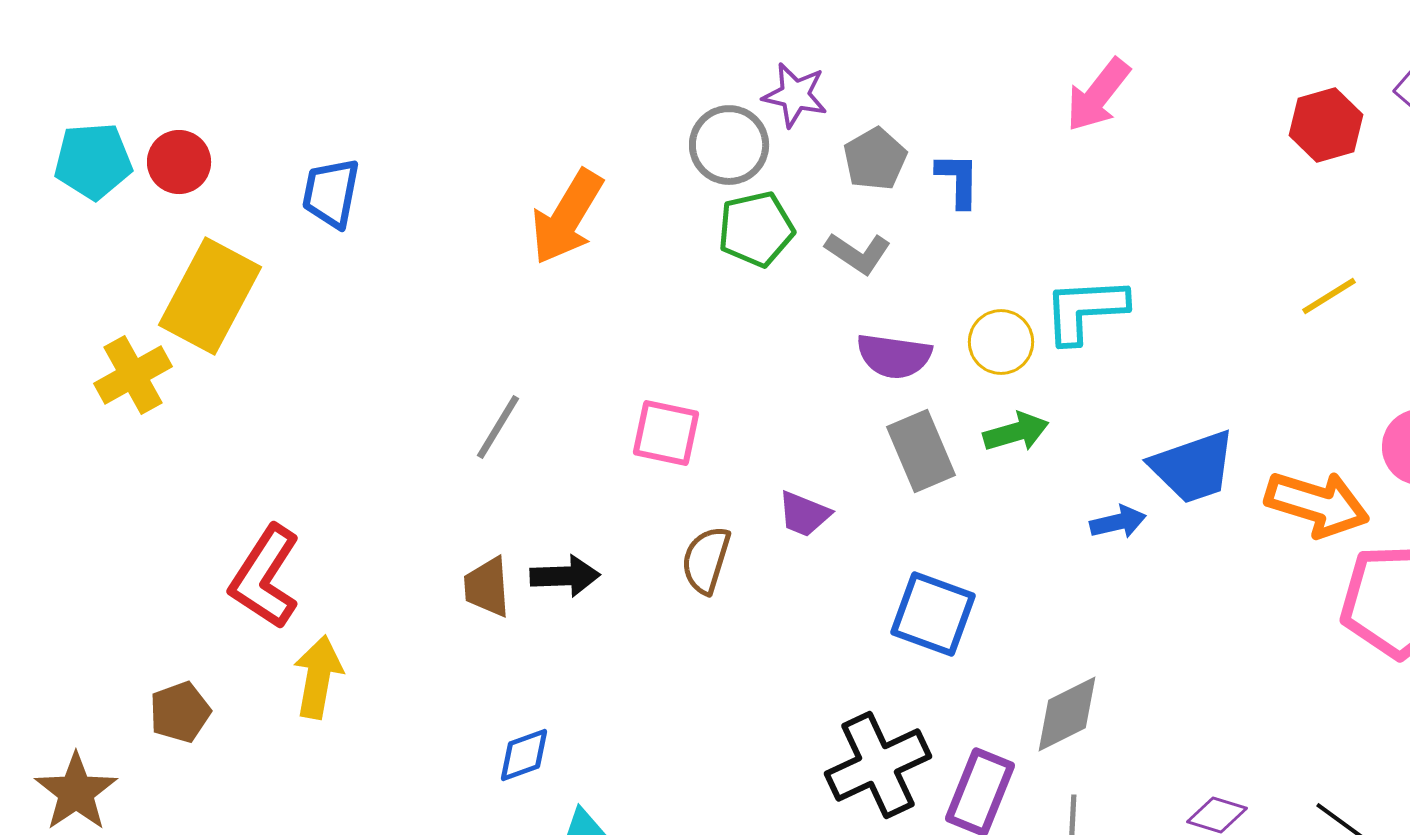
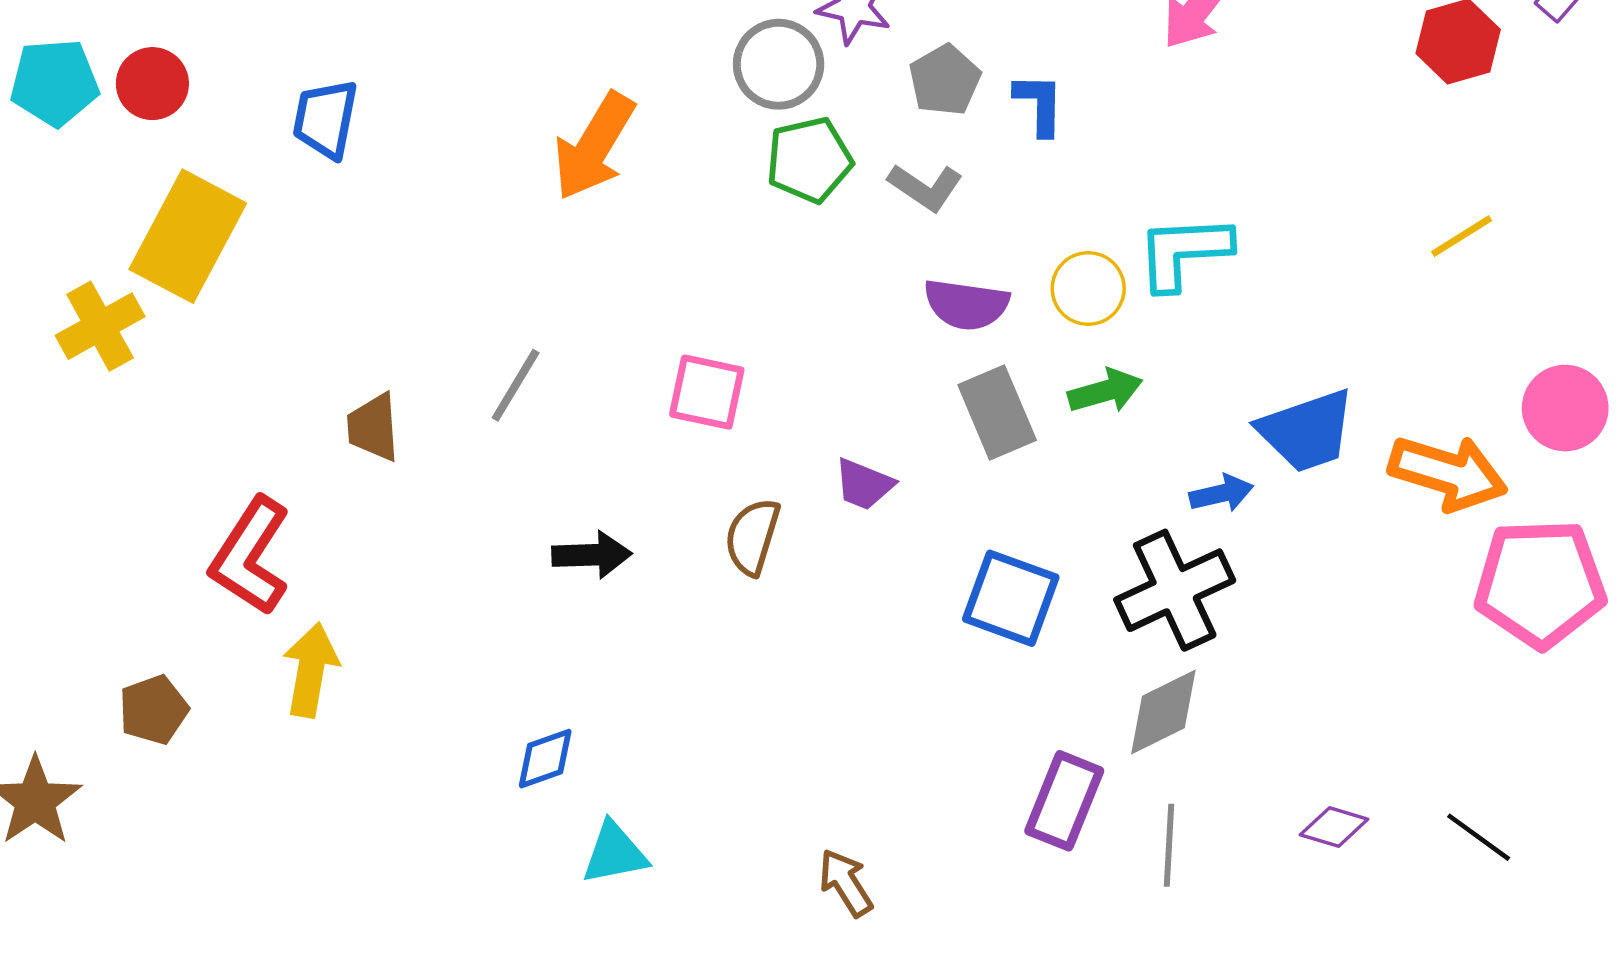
brown trapezoid: (487, 587) -> (373, 427), moved
black cross: (878, 765) -> (1175, 590), moved

